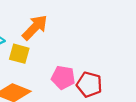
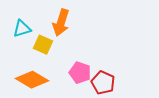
orange arrow: (35, 27) -> (61, 23), turned 144

